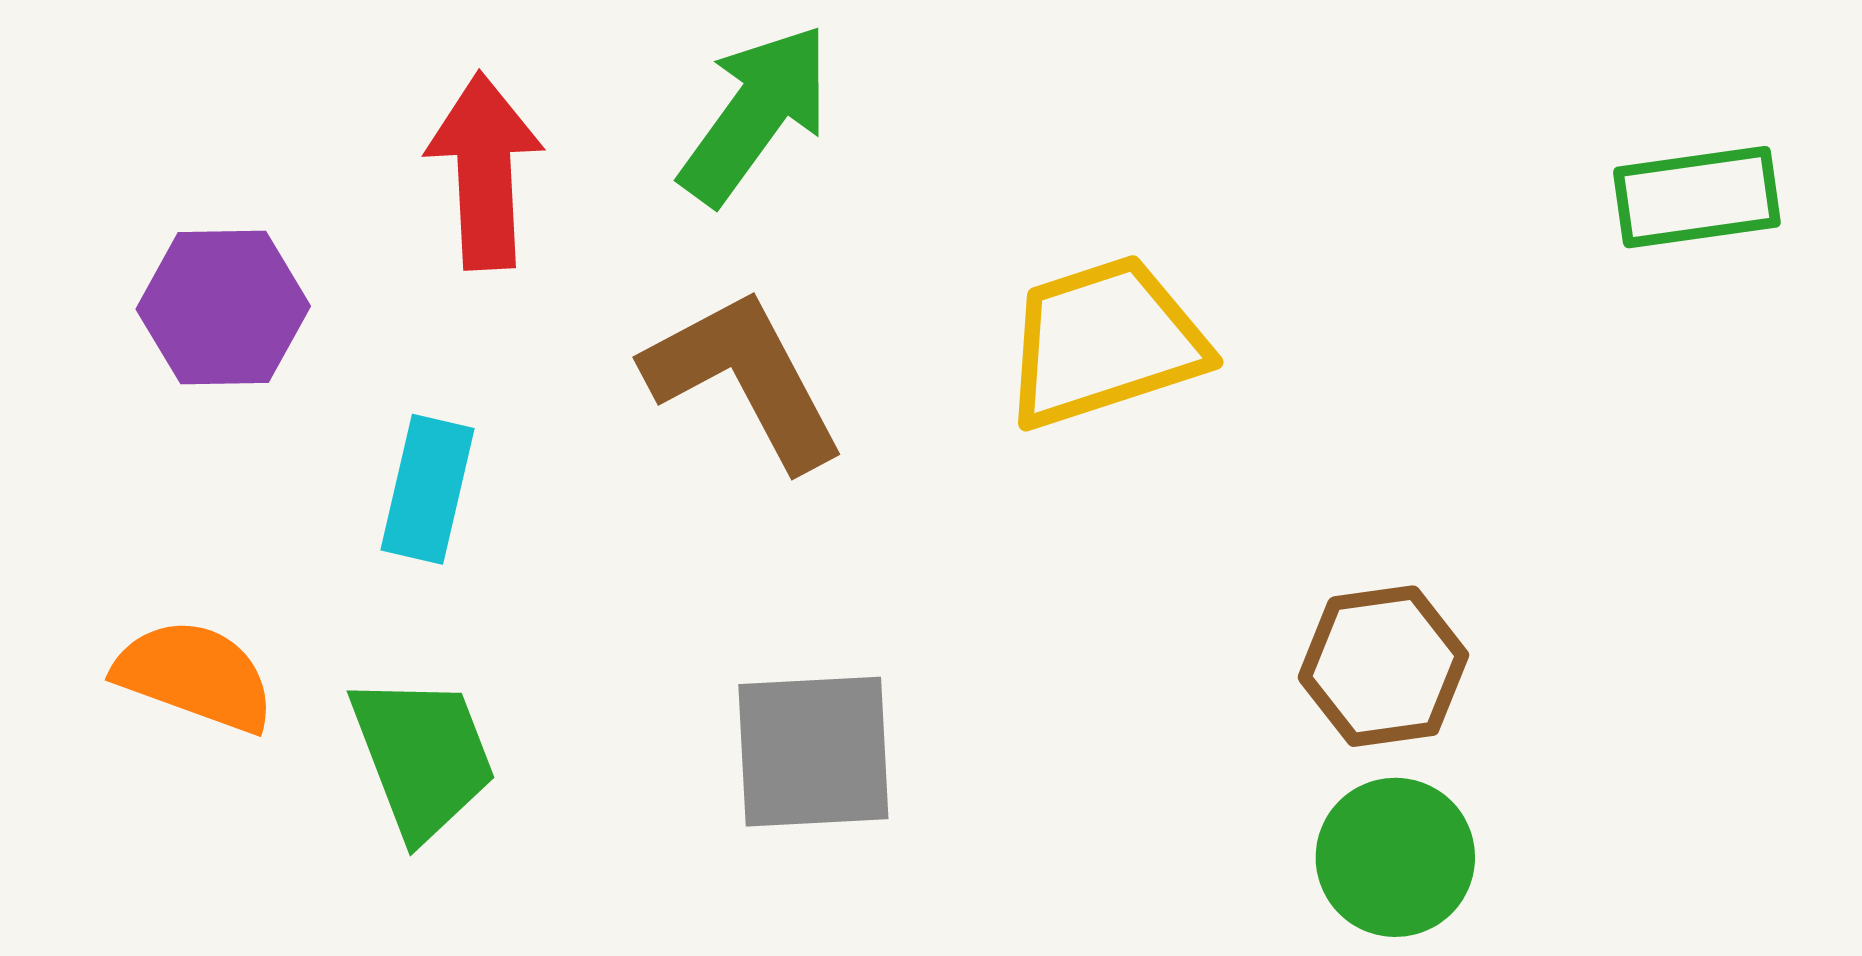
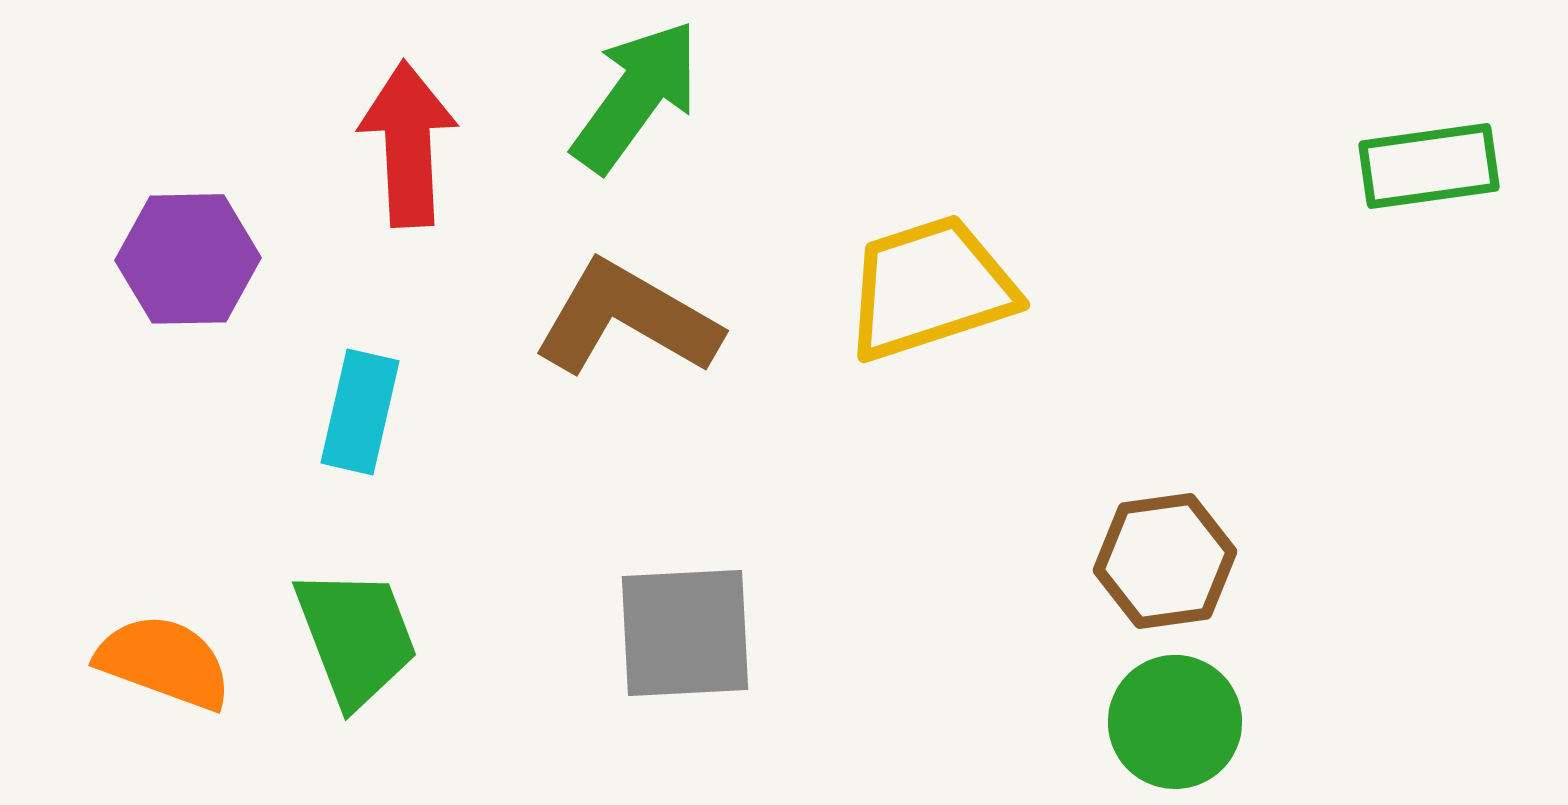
brown L-shape: (745, 379) -> (627, 319), turned -32
orange semicircle: (195, 676) -> (164, 662), moved

